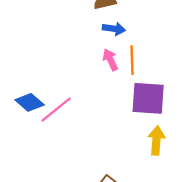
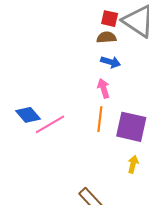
orange line: (132, 60) -> (100, 119), moved
yellow arrow: (156, 140) -> (133, 164), size x0.7

